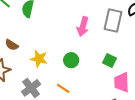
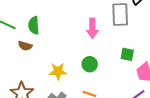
brown semicircle: (12, 45) -> (25, 46), moved

